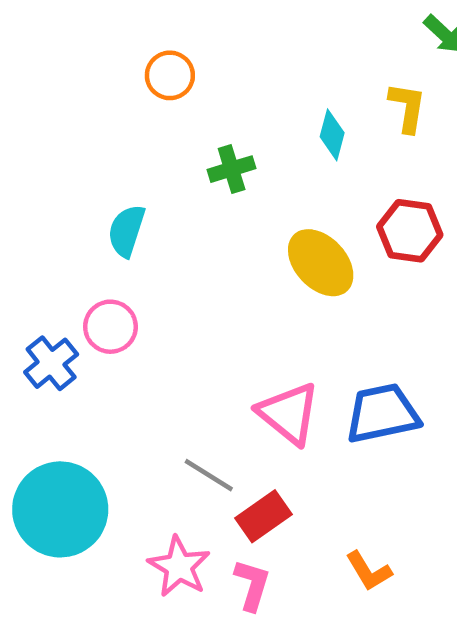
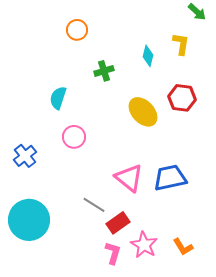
pink circle: (110, 327) -> (74, 137), moved
pink star: (179, 567) -> (144, 245), moved
orange L-shape: (369, 571) -> (183, 247), moved

